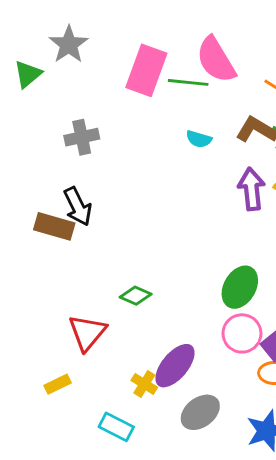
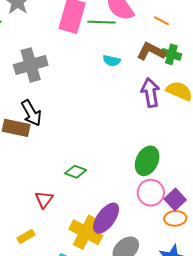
gray cross: (82, 137) -> (31, 65), size x1.4
red triangle: (87, 332) -> (44, 199), size x0.7
yellow cross: (144, 384) -> (86, 232), size x1.8

